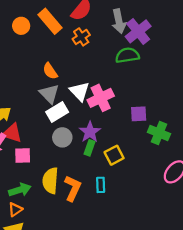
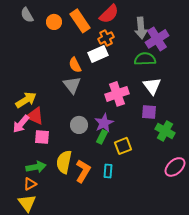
white triangle: (80, 91) -> (152, 86), moved
white rectangle: (57, 112) -> (98, 54), moved

